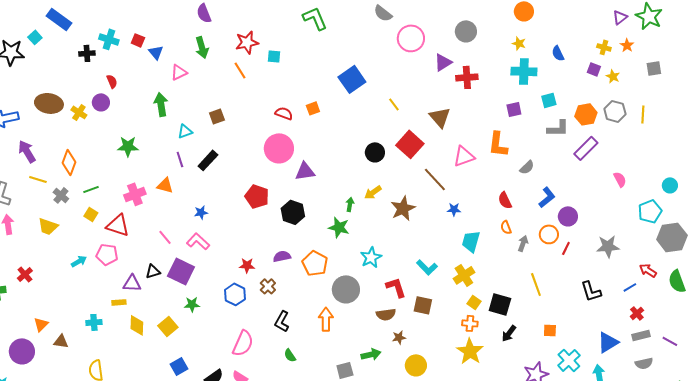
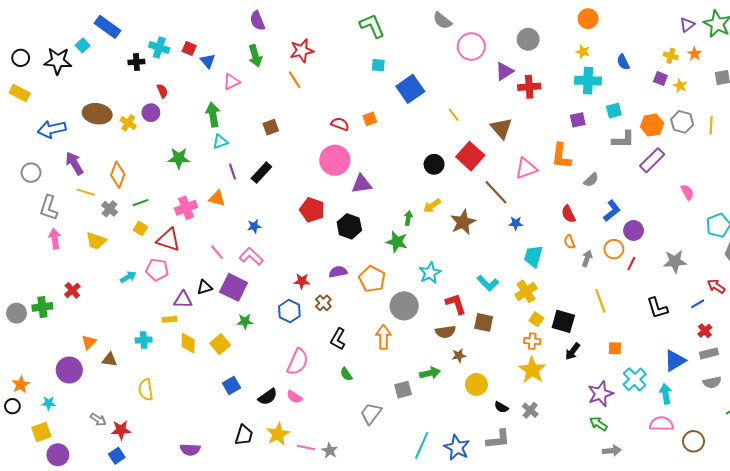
cyan square: (274, 56) -> (378, 65), moved
cyan triangle: (185, 131) -> (220, 142), moved

